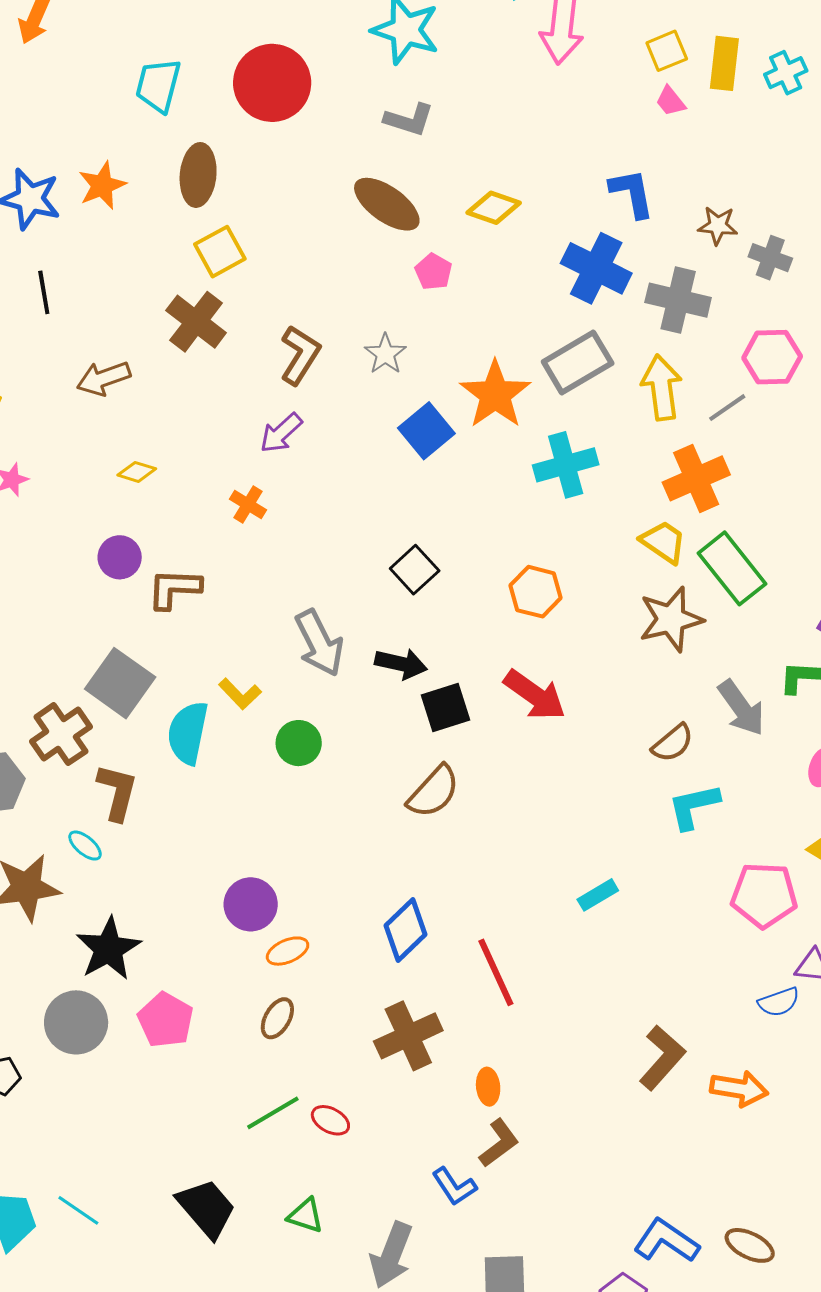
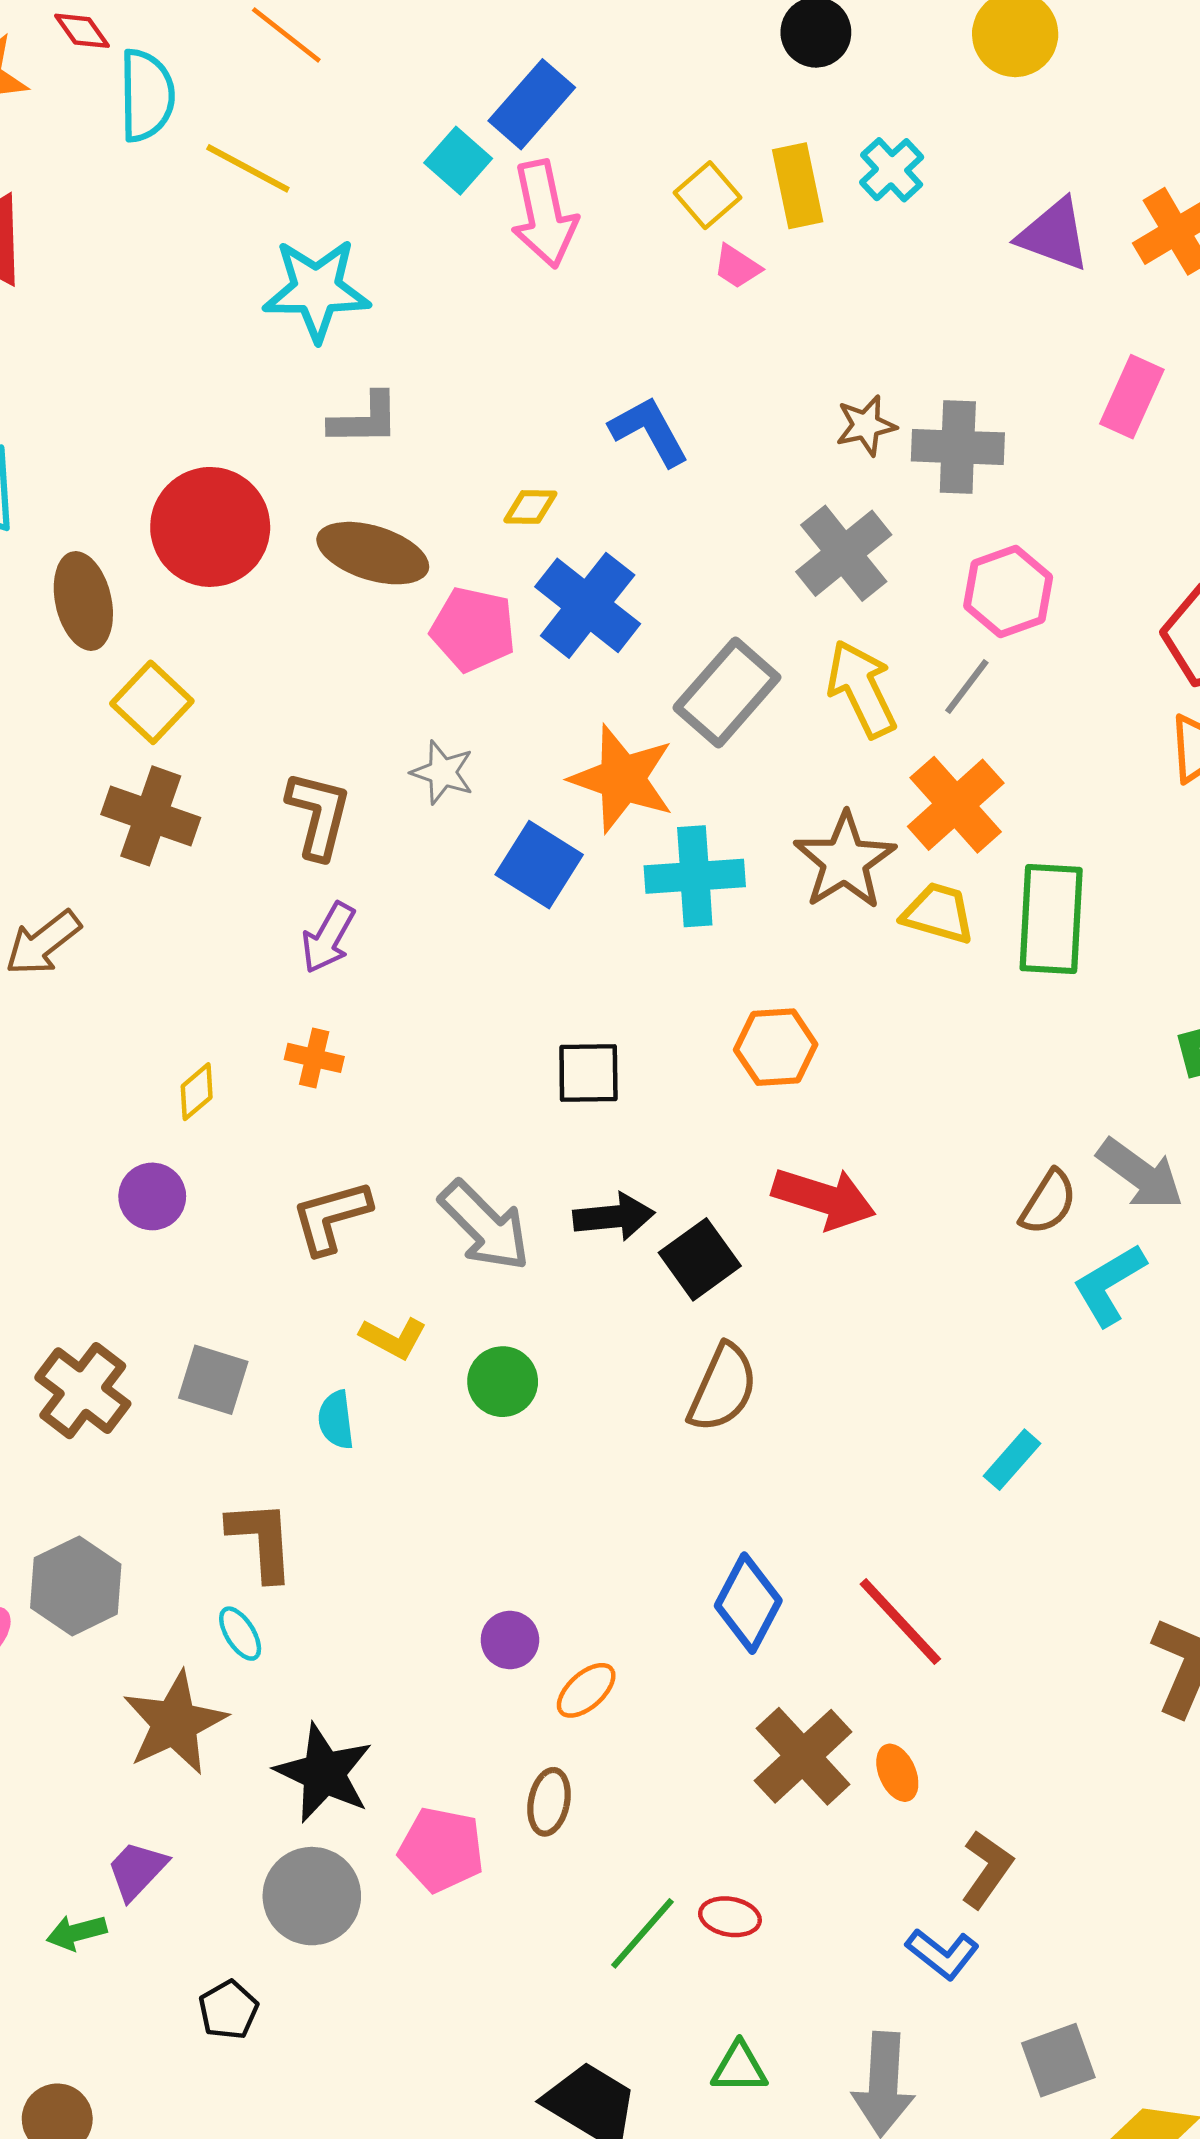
red circle: (272, 83) -> (210, 527), moved
blue L-shape: (632, 193) -> (649, 431), moved
yellow diamond: (494, 208) -> (530, 507), size x0.7
gray cross: (770, 258) -> (958, 447), size x1.4
blue cross: (596, 268) -> (588, 605), moved, turned 30
pink pentagon: (433, 272) -> (473, 629), size x1.5
gray cross: (678, 300) -> (844, 553), turned -34
cyan cross: (566, 465) -> (695, 876), moved, turned 30
yellow diamond: (137, 472) -> (197, 1092), moved, turned -39
green rectangle: (732, 568) -> (1051, 919), turned 60
black square: (415, 570) -> (588, 1073), turned -30
brown L-shape: (174, 589) -> (331, 1217), moved
brown star: (671, 619) -> (845, 861), moved
gray square: (120, 683) -> (213, 1380), size x0.7
gray arrow: (741, 708) -> (1140, 1174), moved
cyan semicircle: (188, 733) -> (336, 1420), size x0.6
brown cross: (61, 734) -> (83, 1391), moved
cyan ellipse: (85, 846) -> (240, 1634), turned 36
purple circle: (251, 904) -> (510, 1640), size x0.7
brown ellipse: (277, 1018) -> (549, 1802), moved
orange ellipse: (488, 1087) -> (897, 1773), moved

